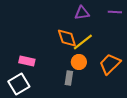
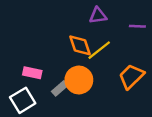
purple line: (115, 12) -> (137, 26), moved
orange circle: (79, 62) -> (79, 80), moved, size x1.5
gray rectangle: (69, 78) -> (60, 88), moved, turned 40

